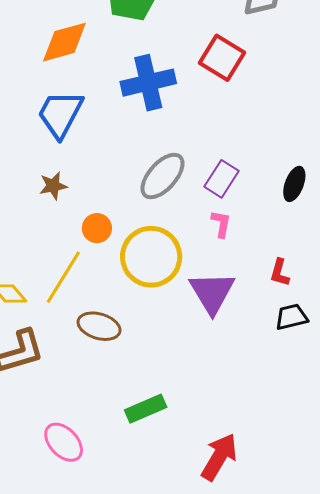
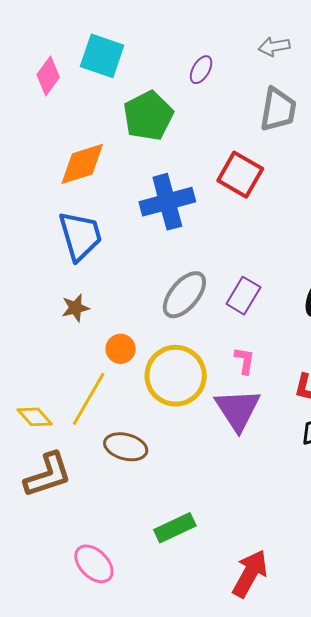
blue trapezoid: (60, 114) -> (80, 236), turned 138
pink L-shape: (221, 224) -> (245, 361), moved

